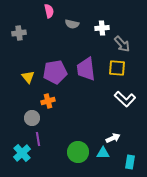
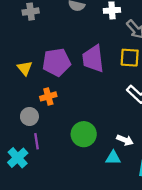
gray cross: (19, 33) -> (31, 12), moved
white arrow: (113, 138) -> (125, 140), turned 48
green circle: (78, 152) -> (84, 134), moved

